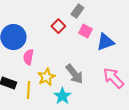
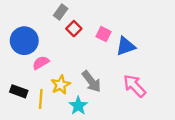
gray rectangle: (77, 11) -> (61, 12), moved
pink semicircle: (28, 57) -> (41, 63), turned 49

